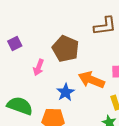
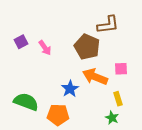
brown pentagon: (66, 49) -> (87, 47), moved
pink arrow: (39, 67) -> (45, 48), moved, turned -56

